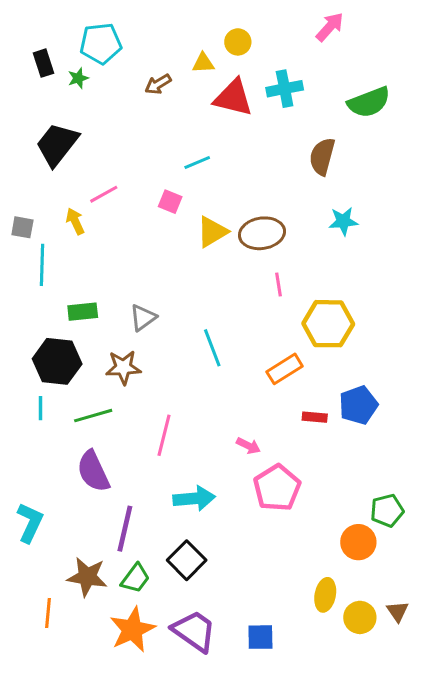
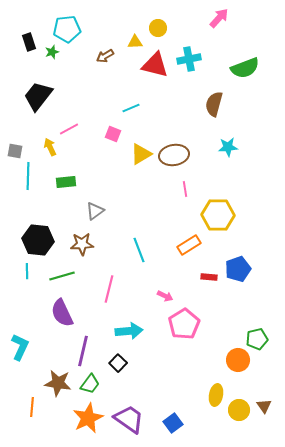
green rectangle: (83, 312) -> (66, 182), moved
cyan line: (212, 348) -> (139, 250), moved
black square: (187, 560) -> (118, 363), moved, size x0.7
blue square: (260, 637) -> (173, 423), turned -36

